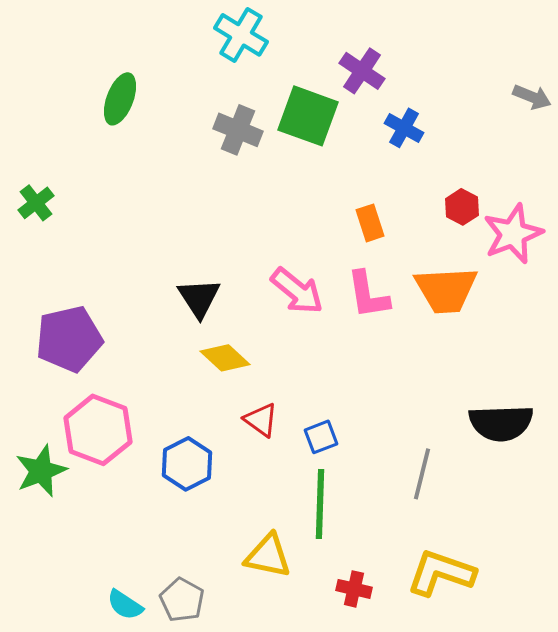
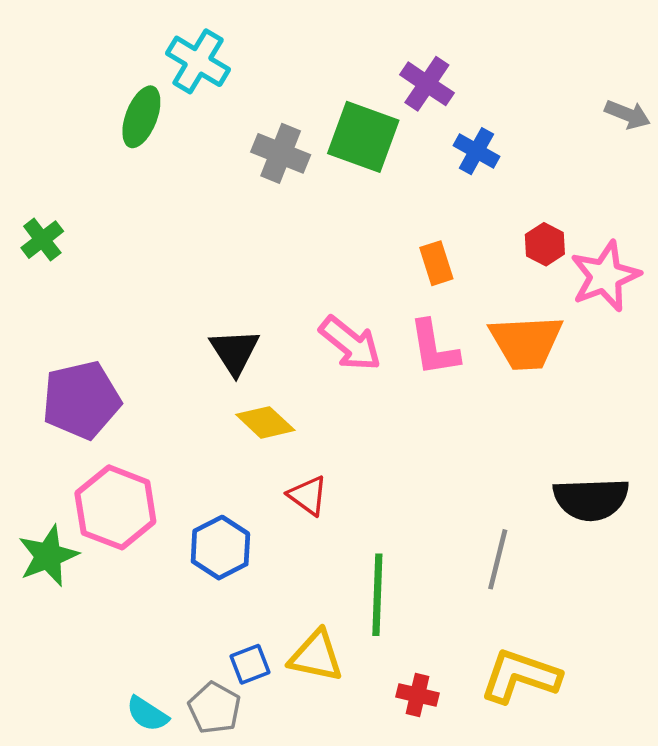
cyan cross: (241, 35) -> (198, 61), moved
blue square: (321, 437) -> (250, 664), moved

